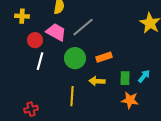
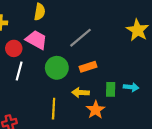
gray line: (83, 27) -> (80, 38), moved
cyan arrow: (144, 76) -> (131, 87), turned 56
orange star: (130, 100) -> (96, 110), moved, turned 30

